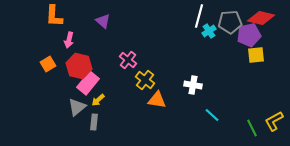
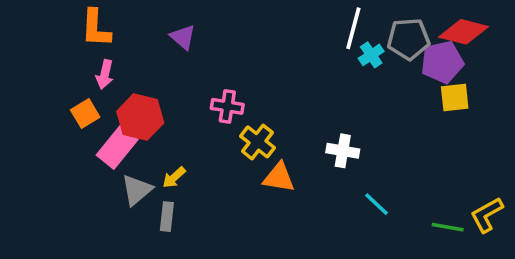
pink arrow: (69, 40) -> (105, 74), moved
pink cross: (128, 60) -> (227, 106), turned -30
pink rectangle: (88, 83) -> (117, 147), moved
green line: (252, 128) -> (448, 227), turned -54

